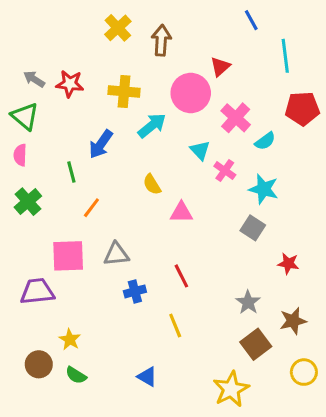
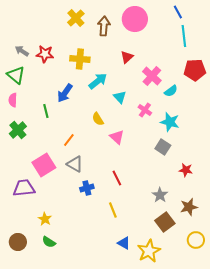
blue line: (251, 20) -> (178, 12), moved
red triangle: (220, 67) -> (127, 57), moved
pink circle: (191, 93) -> (135, 19), moved
cyan triangle: (200, 150) -> (120, 97), moved
orange line: (91, 208) -> (69, 140), moved
pink triangle: (181, 212) -> (117, 137), turned 42
gray triangle: (116, 254) -> (75, 164), turned 36
pink square: (68, 256) -> (44, 165), turned -30
brown circle: (39, 364) -> (18, 242), moved
blue triangle: (147, 377) -> (124, 243), moved

